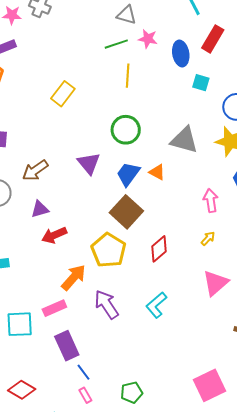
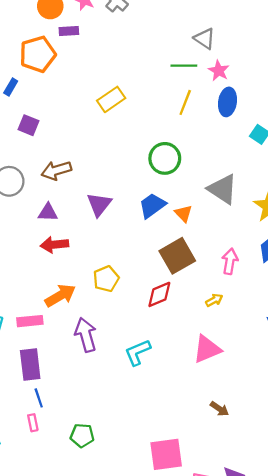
blue ellipse: (181, 53) -> (228, 102), moved
purple triangle: (89, 163) -> (99, 204), moved
brown square: (126, 212) -> (177, 256), moved
yellow pentagon: (109, 250) -> (106, 279), size x0.7

